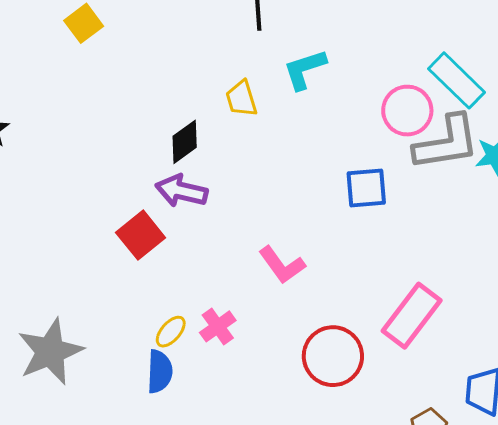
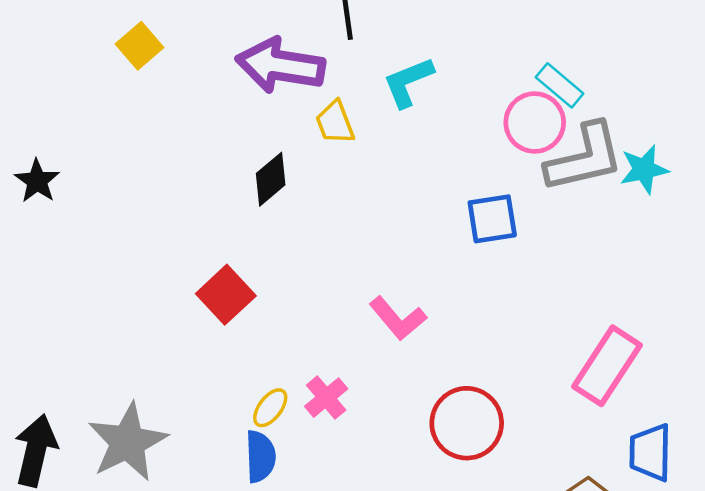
cyan rectangle: (456, 80) -> (560, 85), moved, size x0.7
purple arrow: (181, 191) -> (280, 65), moved, size x1.4
pink rectangle: (412, 316) -> (607, 366), moved

